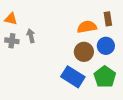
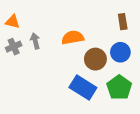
orange semicircle: (87, 27) -> (73, 37), moved
gray cross: (12, 41) -> (14, 47), turned -32

